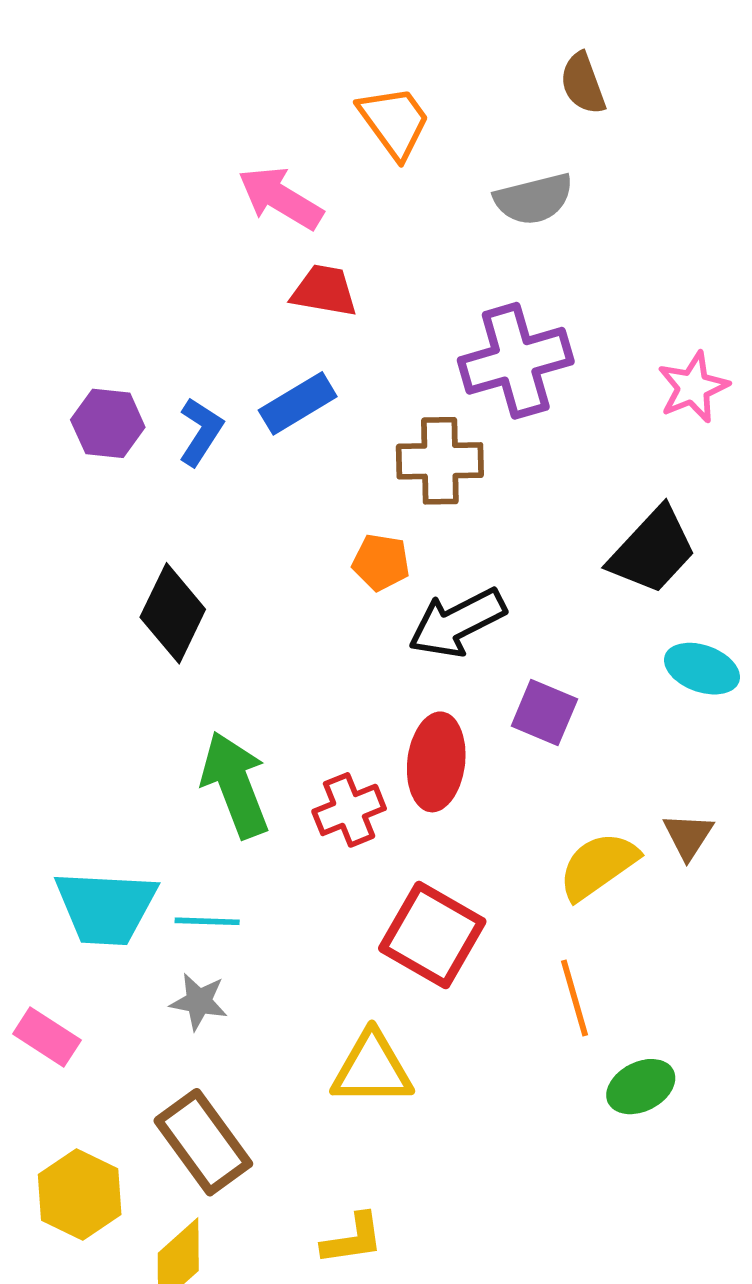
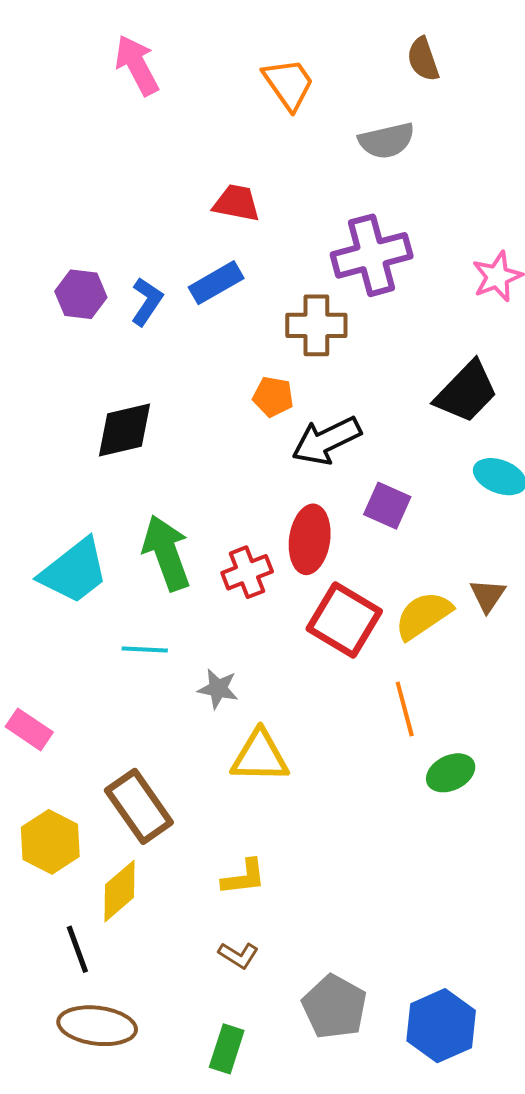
pink arrow: (280, 198) -> (137, 65), moved, turned 30
black diamond: (173, 613) -> (125, 430), turned 50
cyan trapezoid: (106, 907) -> (74, 571), moved, turned -42
red square: (432, 935) -> (344, 620), moved
gray star: (199, 1002) -> (218, 689), moved

